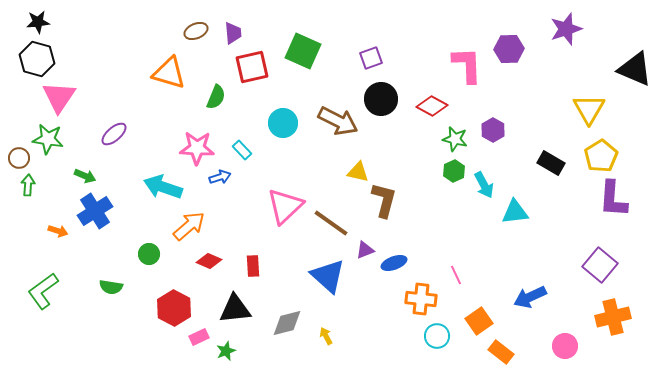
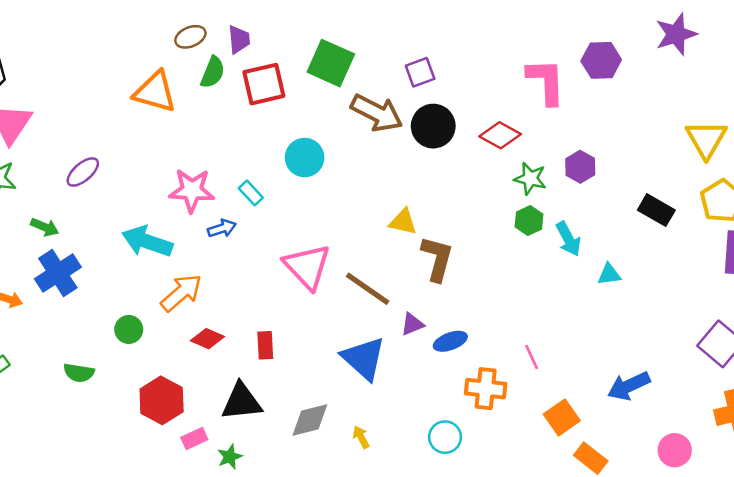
green semicircle: (216, 97) -> (213, 72), moved
brown arrow: (338, 121) -> (377, 113), moved
pink triangle: (285, 206) -> (307, 266), turned -30
cyan triangle: (515, 212) -> (609, 274), size x0.7
cyan circle: (437, 336) -> (445, 437), moved

